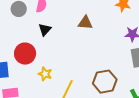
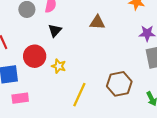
yellow star: (45, 74) -> (59, 66), moved

